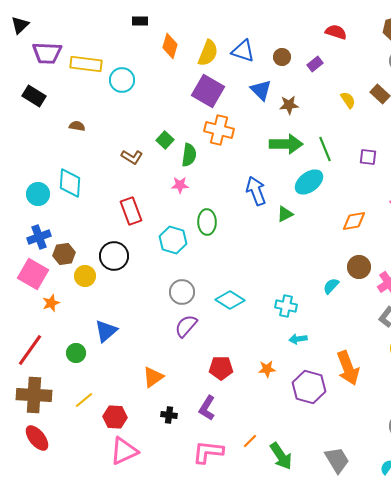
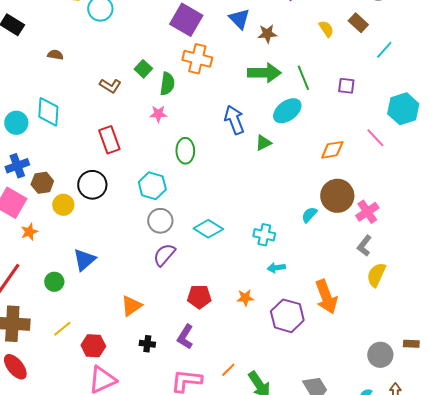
cyan hexagon: (173, 240) -> (152, 186), moved
brown circle: (359, 267) -> (337, 196), size x1.4

